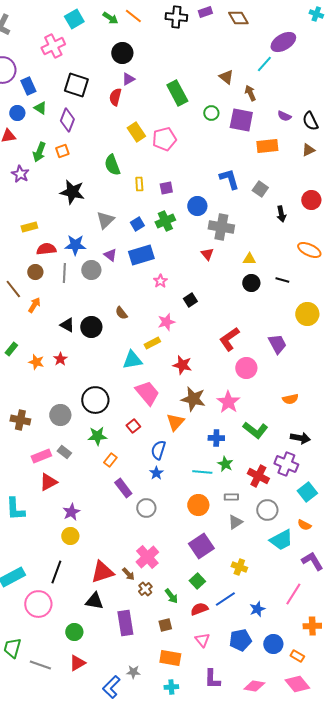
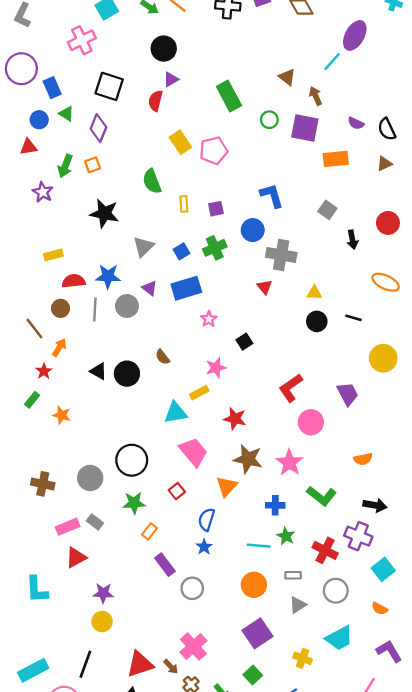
purple ellipse: (283, 42) -> (355, 35), turned -30
blue L-shape: (229, 179) -> (272, 196), moved
red star: (60, 359) -> (44, 371), moved
purple star: (71, 512) -> (103, 593), turned 30
cyan trapezoid: (281, 540) -> (339, 638), moved

